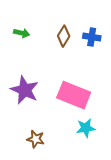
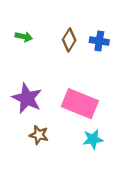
brown star: (36, 139) -> (39, 135), moved

